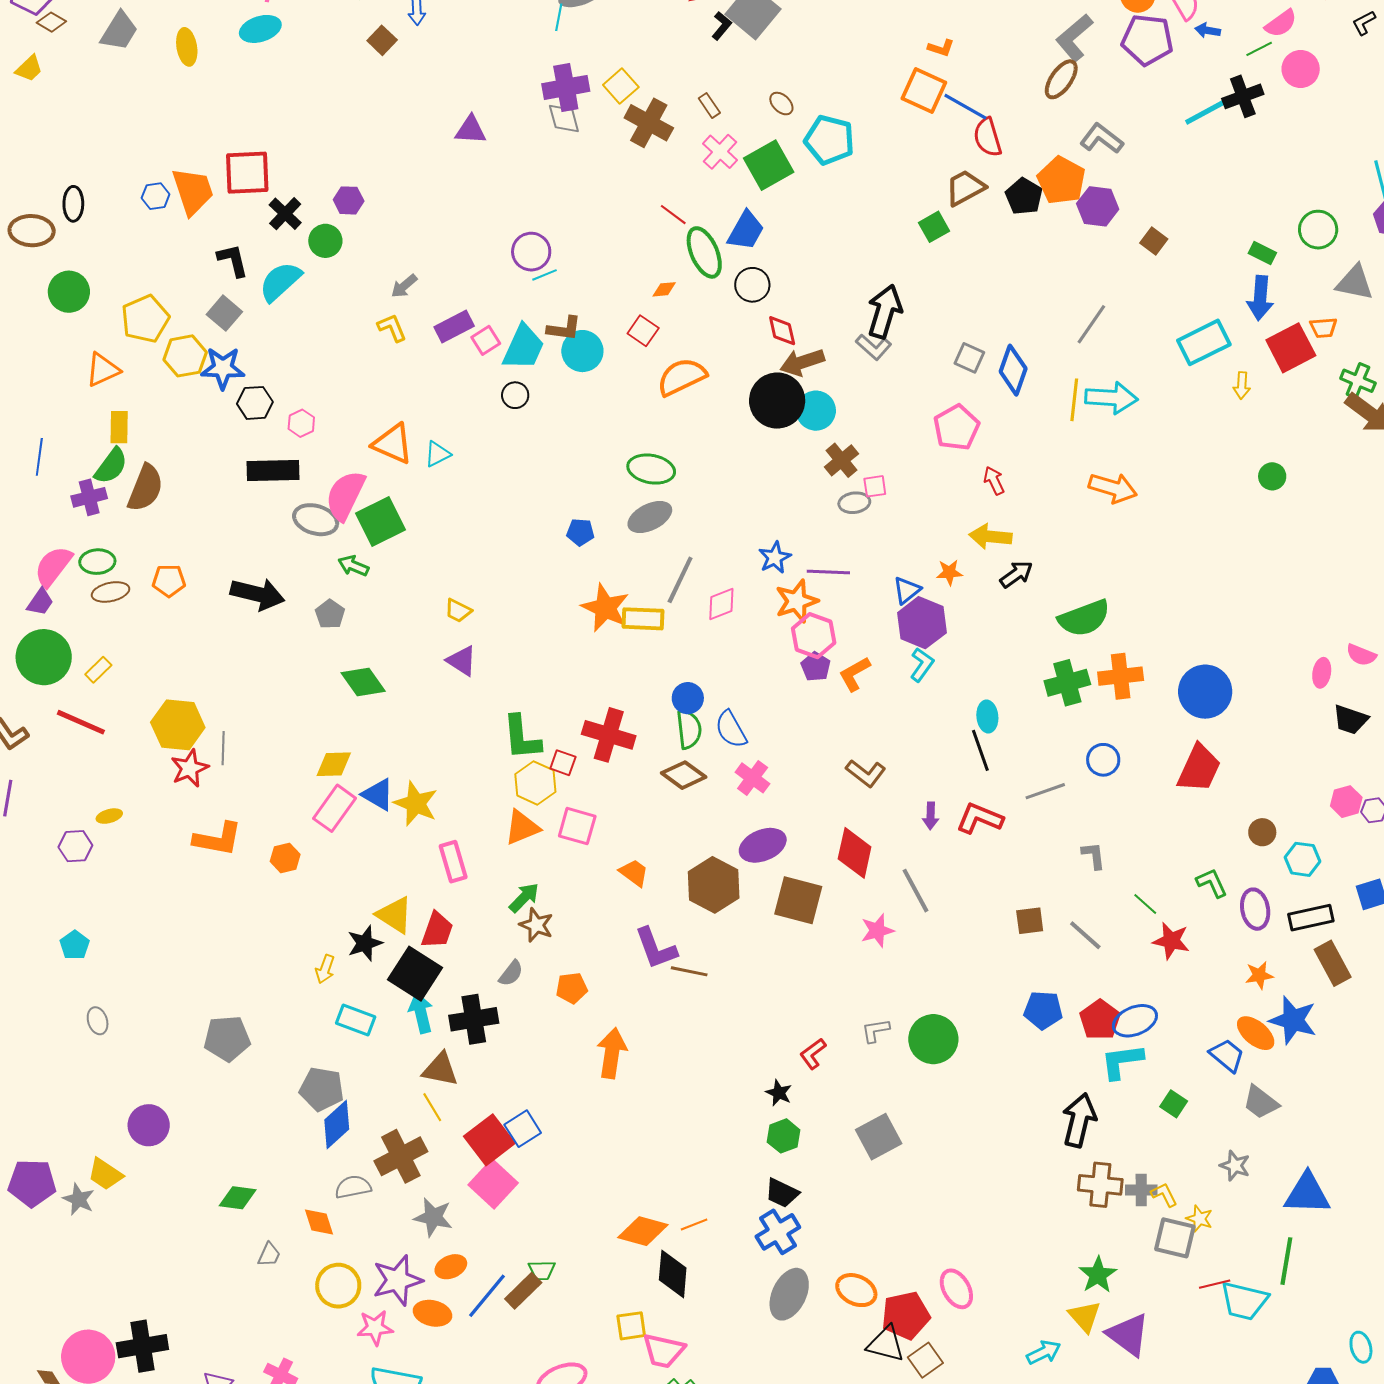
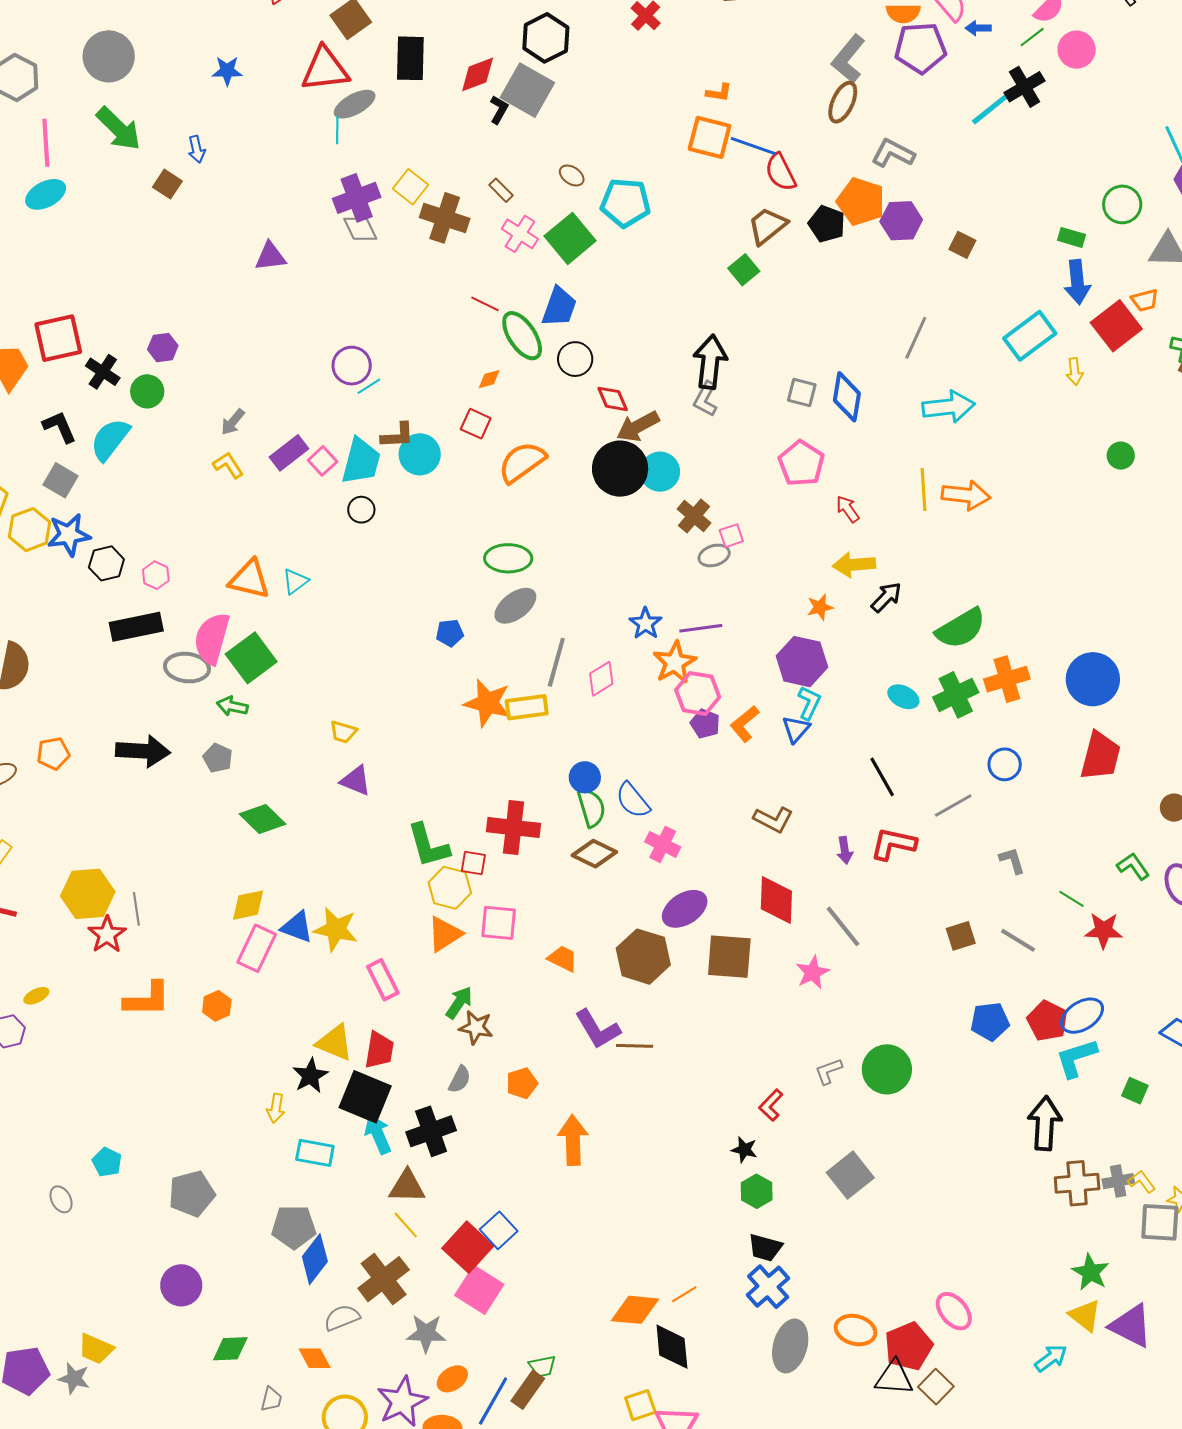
gray L-shape: (874, 347) -> (706, 399), turned 87
yellow line: (1074, 400) -> (924, 489), moved
blue triangle: (907, 590) -> (796, 729), moved
cyan ellipse: (987, 717) -> (903, 697), moved, turned -48
cyan pentagon: (75, 945) -> (107, 1162), moved
purple circle: (149, 1125) -> (181, 1285), moved

